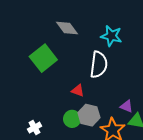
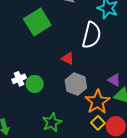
green circle: (72, 119) -> (35, 84), moved
white cross: (34, 128) -> (19, 79), moved

